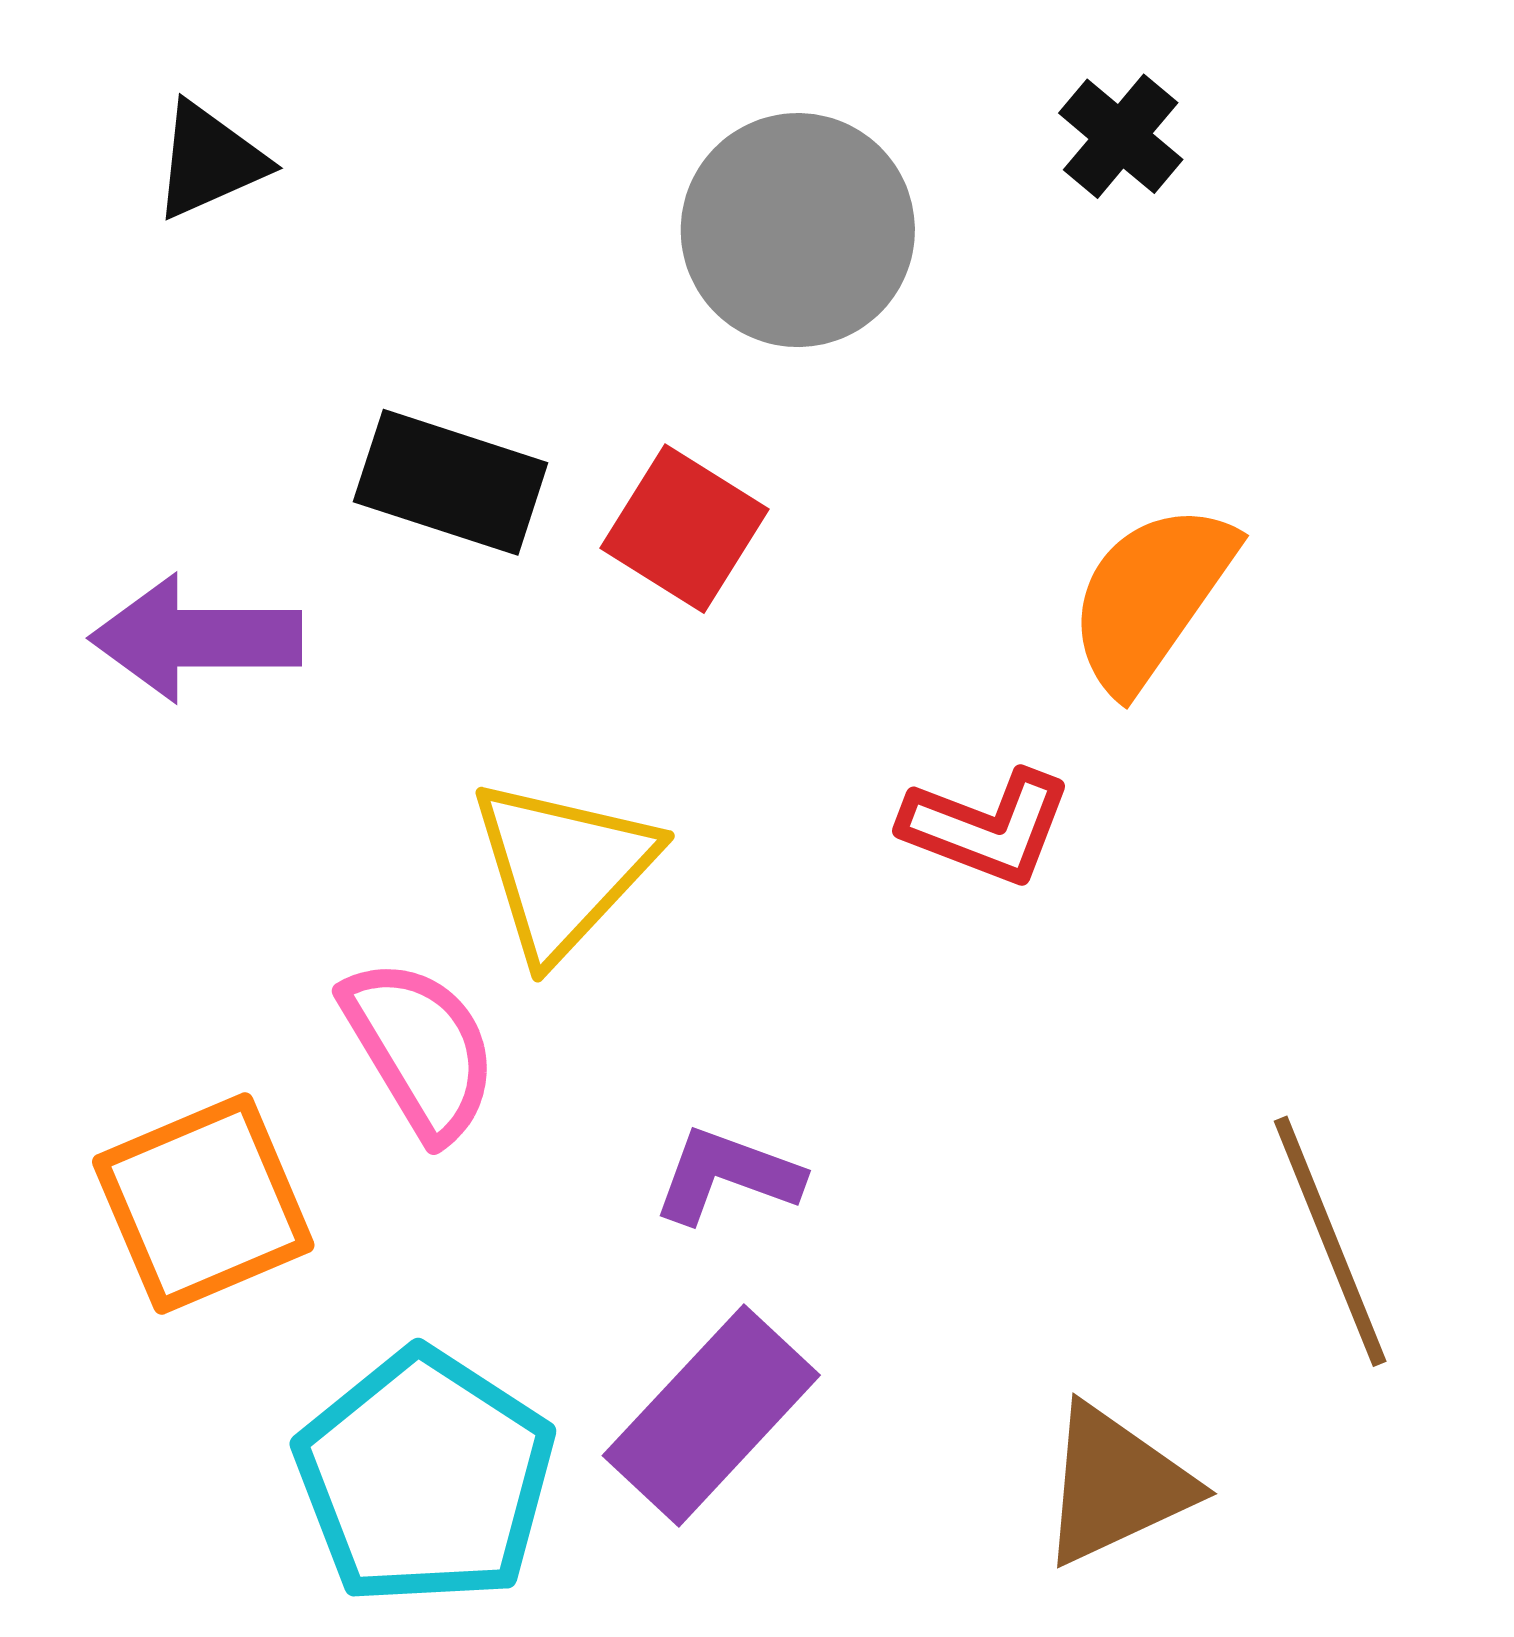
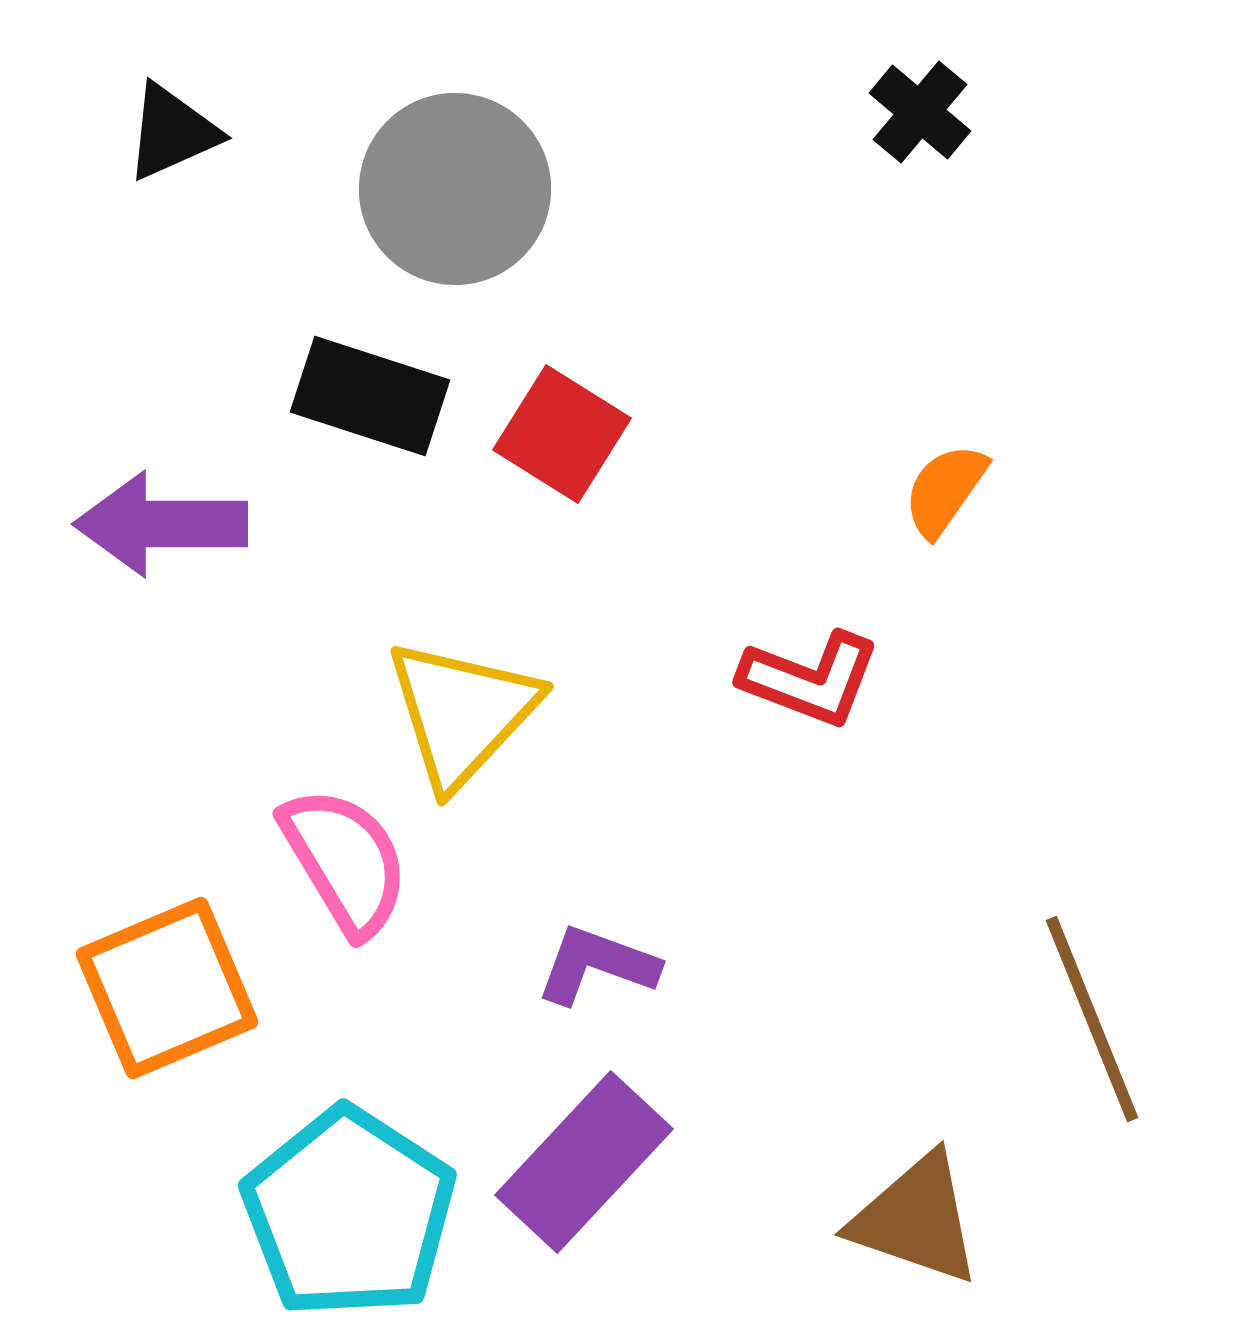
gray circle: (798, 230) -> (455, 189), moved
orange semicircle: (1151, 597) -> (945, 490), size x0.6
brown triangle: (1116, 1485) -> (916, 1219), turned 44

